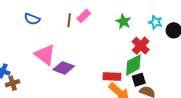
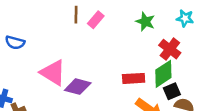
blue semicircle: (32, 19) -> (15, 42), moved
brown line: (69, 20) -> (76, 15), moved
red rectangle: (112, 77) -> (134, 78), moved

